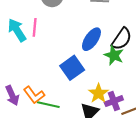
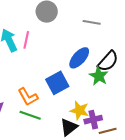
yellow star: (98, 93) -> (79, 110), turned -30
orange L-shape: (34, 95) -> (28, 97), moved

